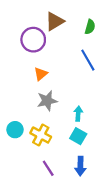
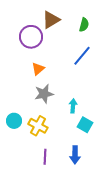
blue line: (88, 60) -> (82, 56), turned 70
cyan square: (78, 136) -> (85, 125), moved
purple line: (48, 168) -> (45, 157), turned 35

